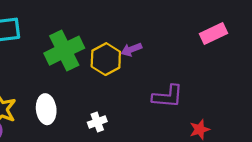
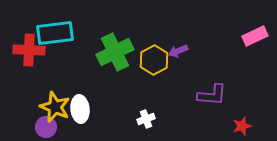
white ellipse: (46, 109) -> (80, 109), moved

